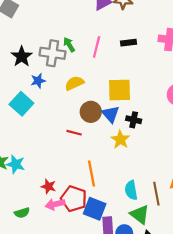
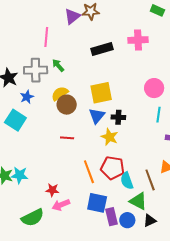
black rectangle: (129, 43) -> (102, 49), size x1.5
green arrow: (69, 45) -> (58, 65), moved
pink line: (97, 47) -> (46, 37), moved
brown circle: (91, 112) -> (67, 105), moved
blue triangle: (111, 114) -> (97, 116), turned 30
red pentagon: (74, 199) -> (113, 168), moved
green semicircle: (22, 213) -> (33, 218), size x1.6

